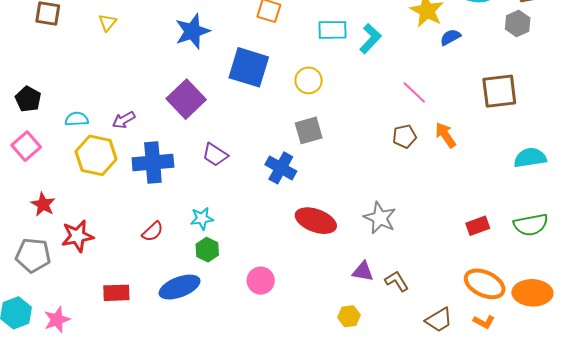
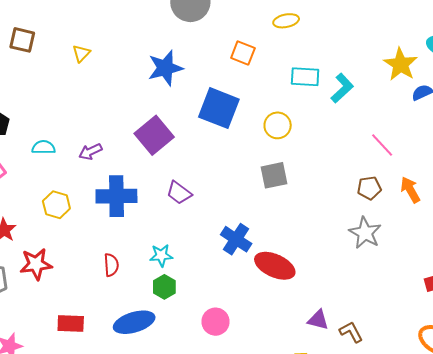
yellow hexagon: (96, 155) -> (56, 205), moved, size x0.7
blue cross: (281, 168) -> (236, 239), moved
gray star: (380, 218) -> (365, 233), moved
red semicircle: (153, 231) -> (111, 265), turned -55

